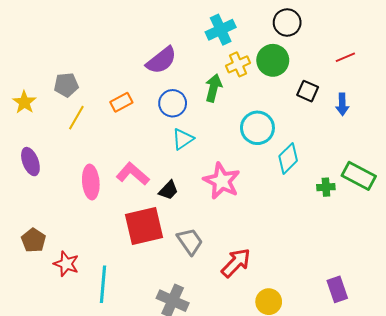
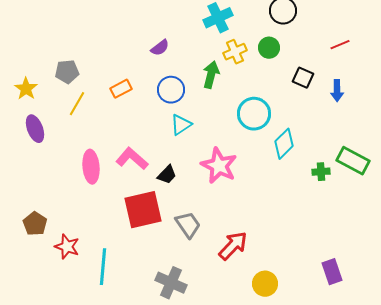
purple semicircle: (161, 60) -> (160, 48), size x0.6
green circle: (273, 60) -> (269, 48), size x0.7
purple ellipse: (30, 162) -> (35, 129), moved

